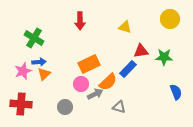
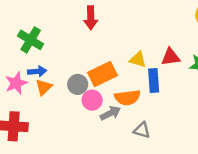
yellow triangle: (125, 27) -> (138, 60), moved
blue rectangle: (128, 69) -> (154, 80), turned -48
orange semicircle: (108, 82) -> (127, 98), turned 36
gray circle: (65, 107) -> (78, 84), moved

